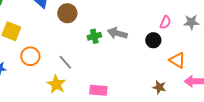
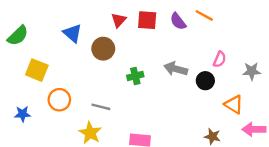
gray star: (191, 22) -> (252, 71), moved
gray arrow: (117, 33) -> (176, 69), moved
gray line: (65, 62) -> (101, 107), turned -35

